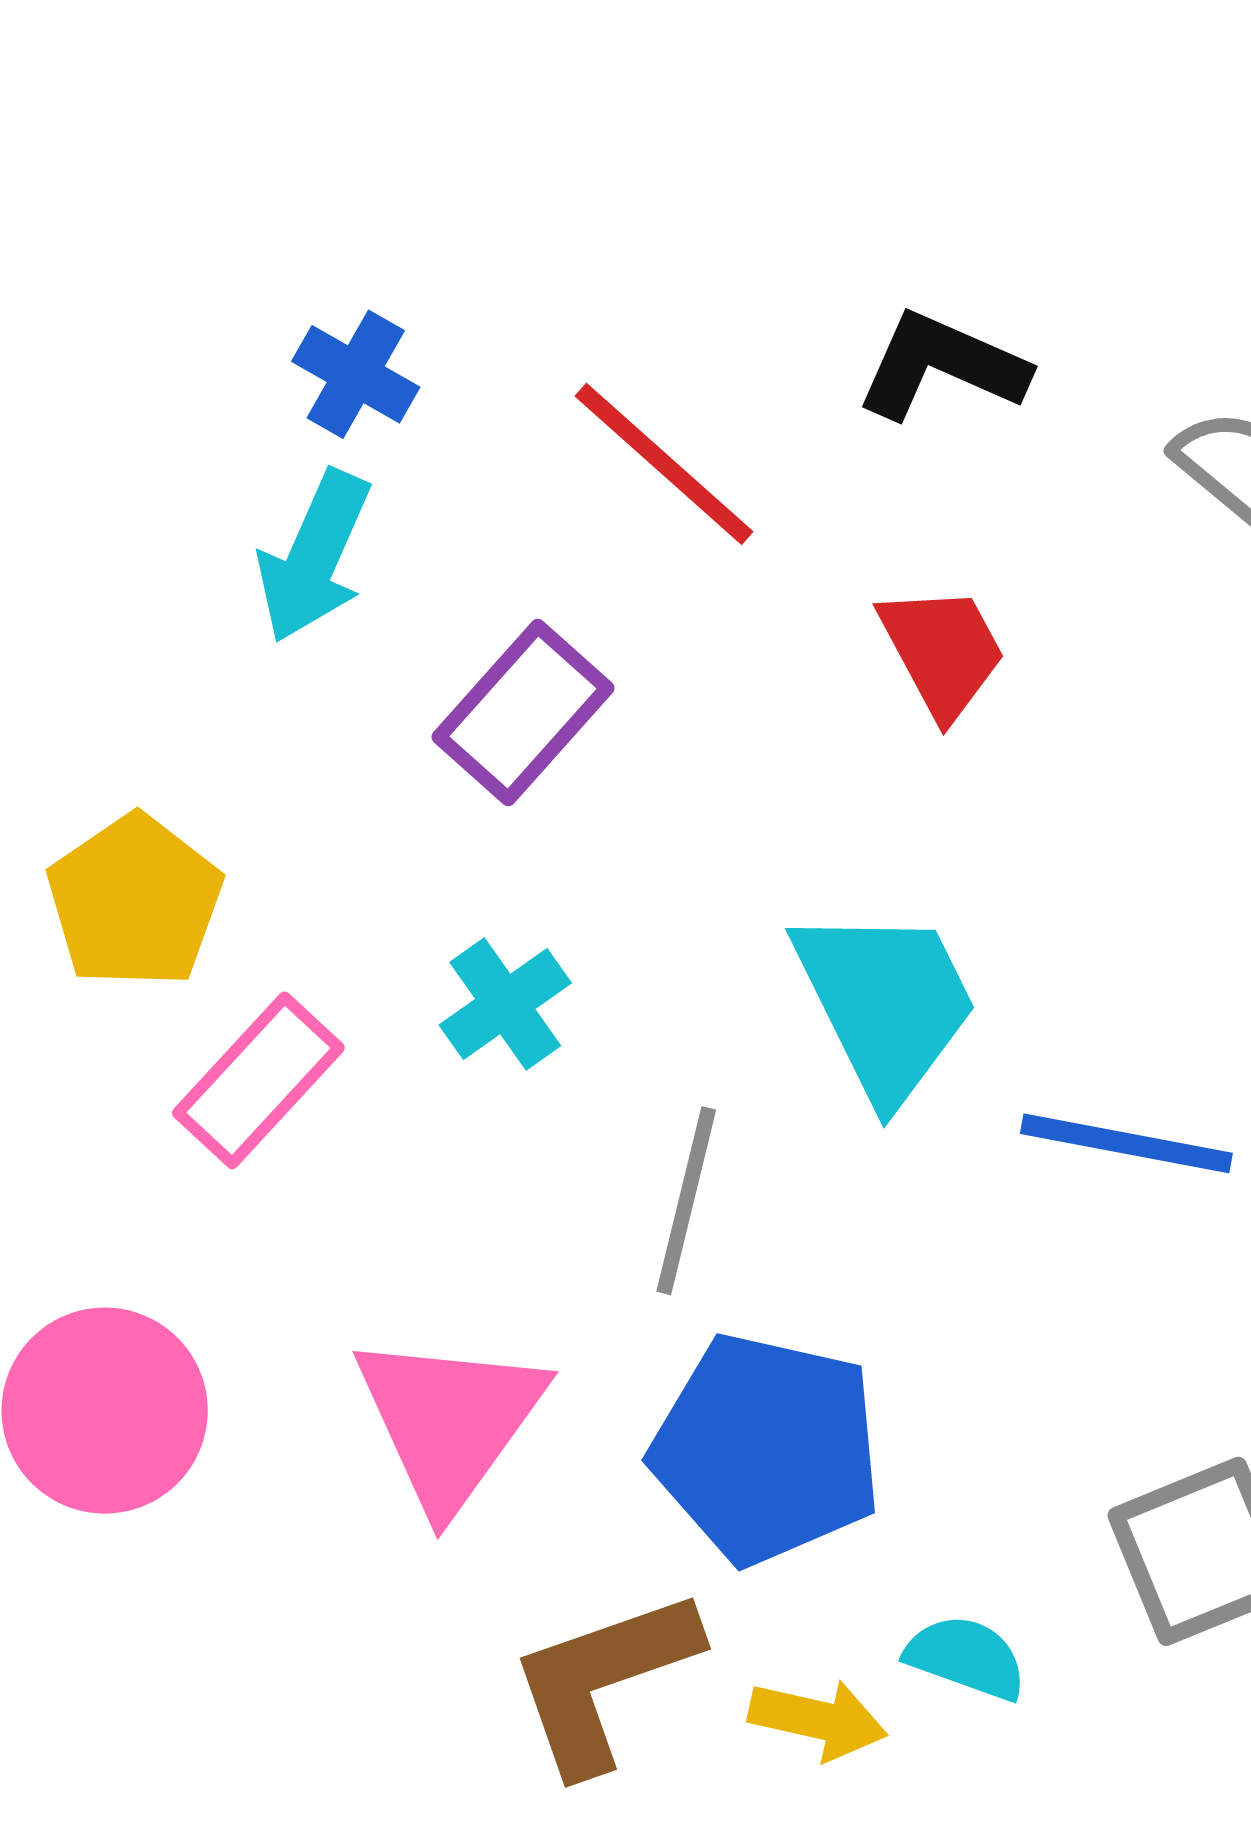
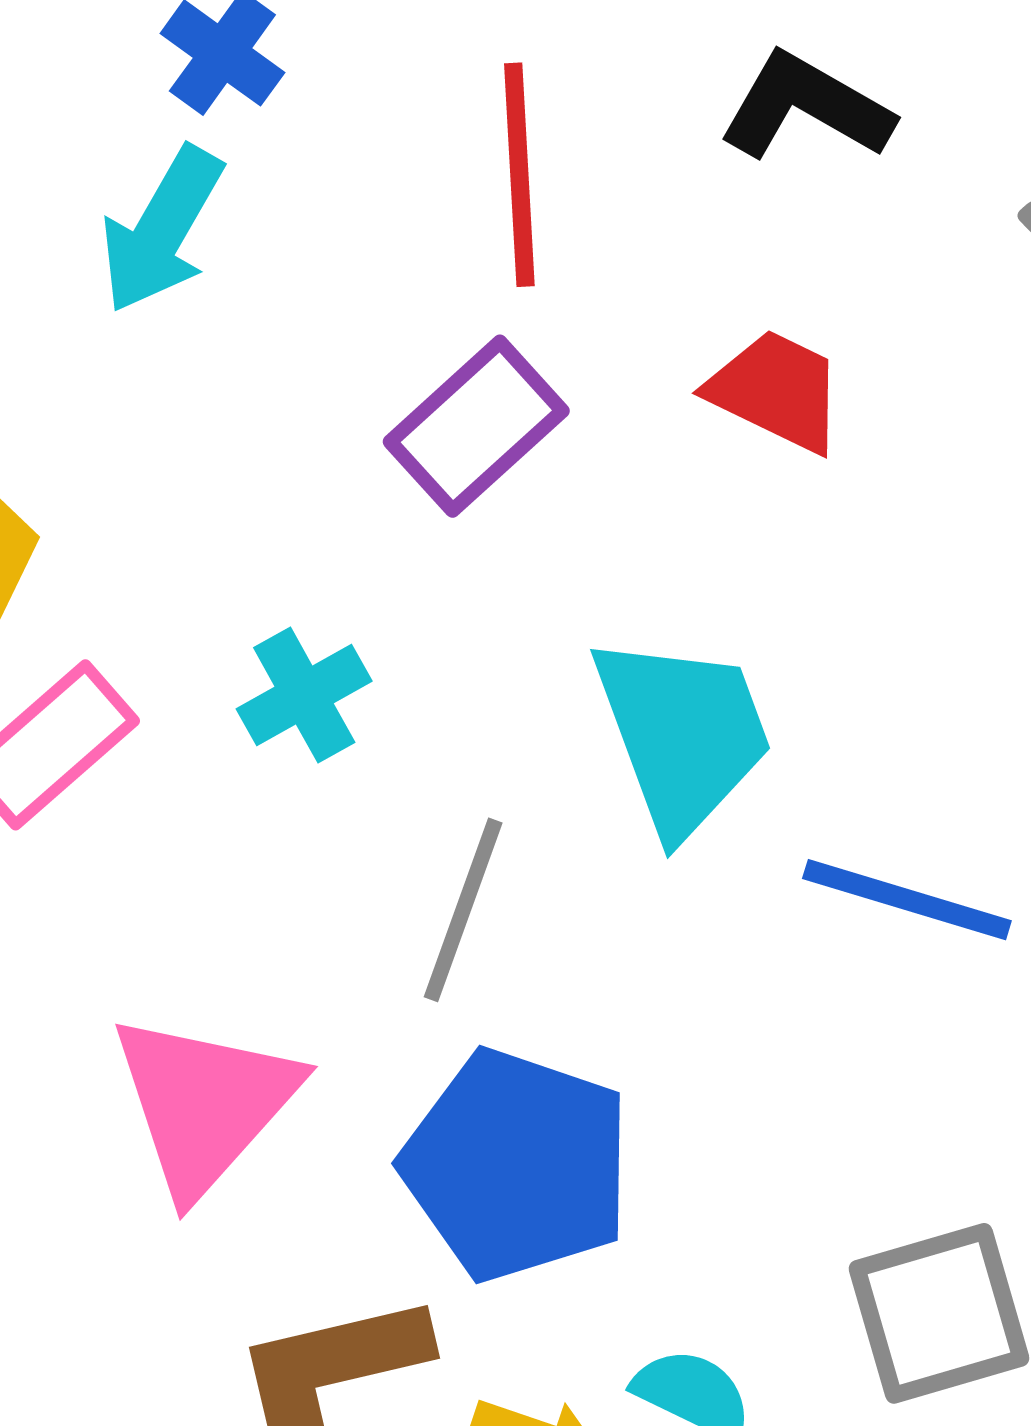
red line: (664, 464) -> (519, 175), turned 39
red trapezoid: (942, 651) -> (776, 391), turned -42
purple rectangle: (523, 712) -> (476, 426), moved

